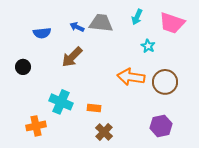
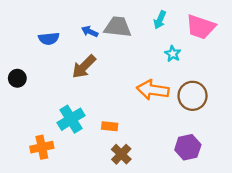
black circle: (23, 67) -> (17, 78), moved
cyan cross: (61, 102) -> (71, 119), turned 35

